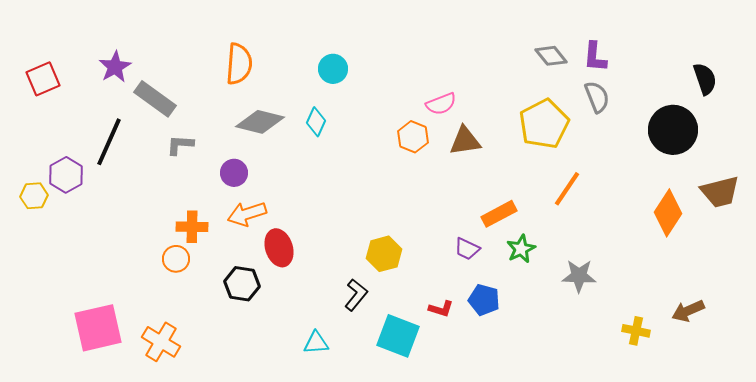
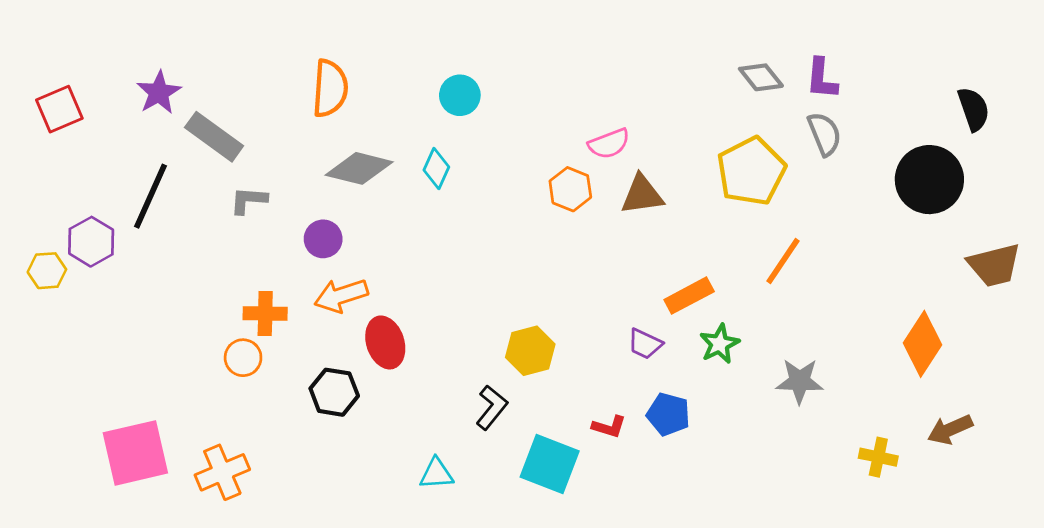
orange diamond: (668, 213) -> (922, 344), moved
orange cross: (161, 342) -> (222, 472), turned 36

